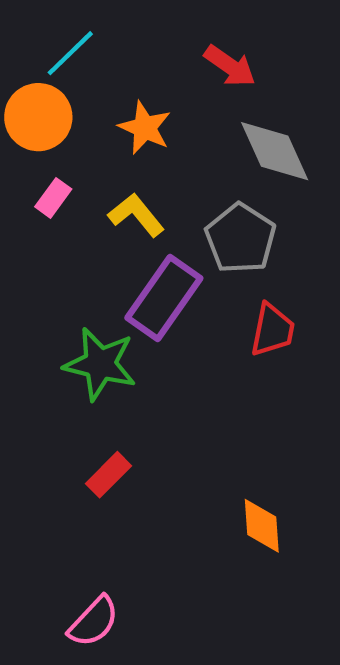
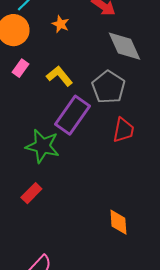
orange star: (145, 128) -> (60, 24), moved, size x0.7
red rectangle: (109, 475) -> (31, 193), moved

